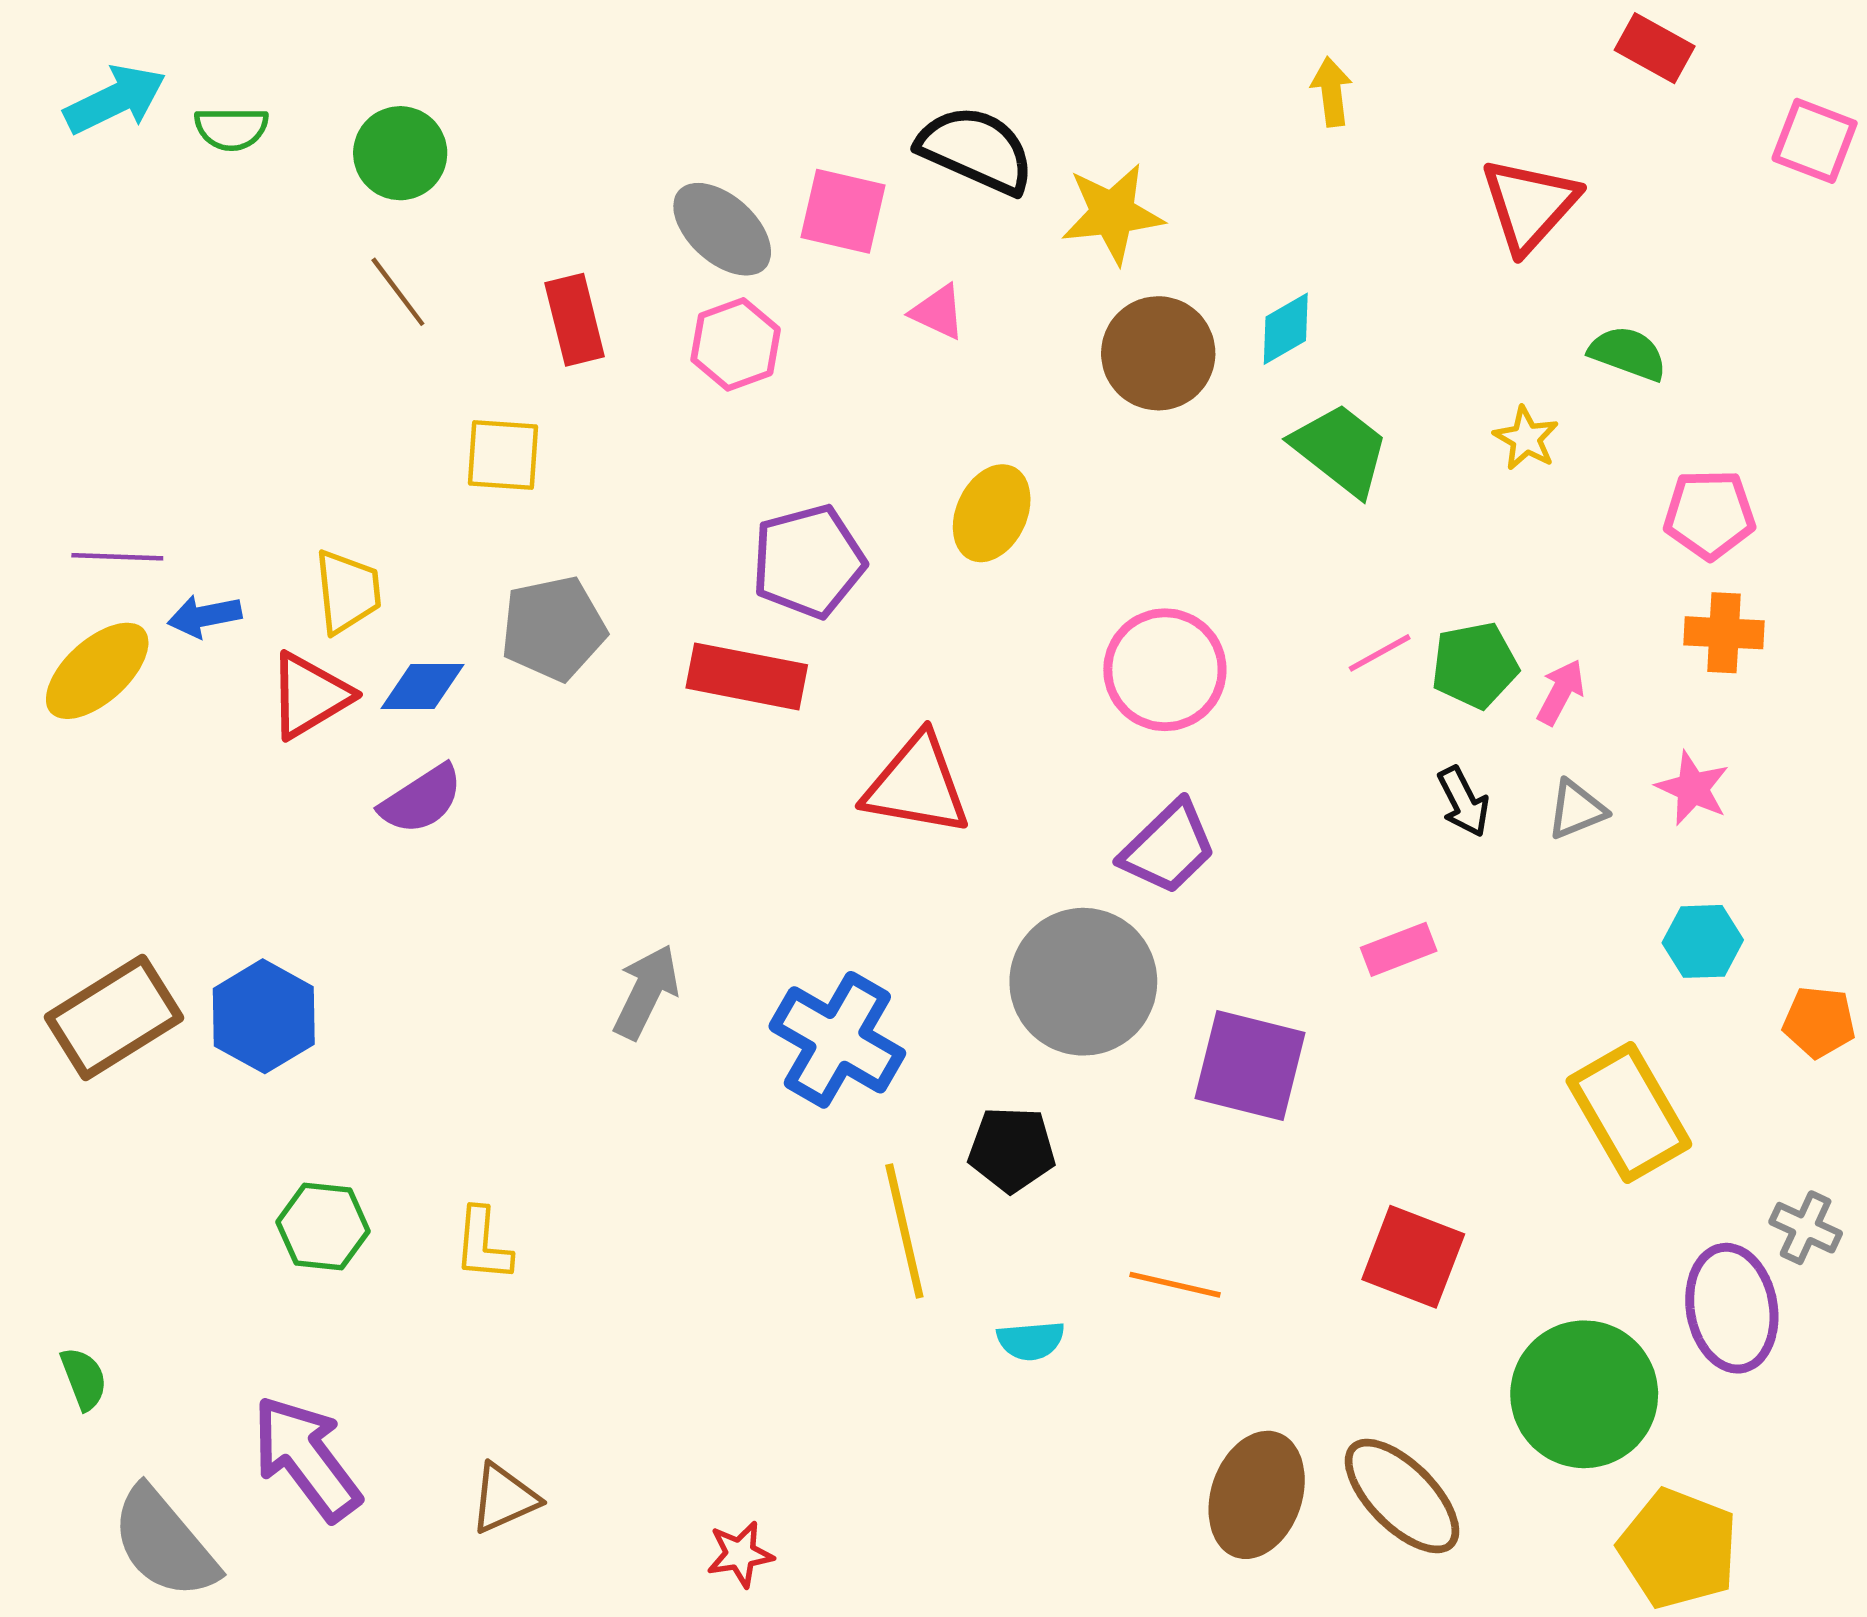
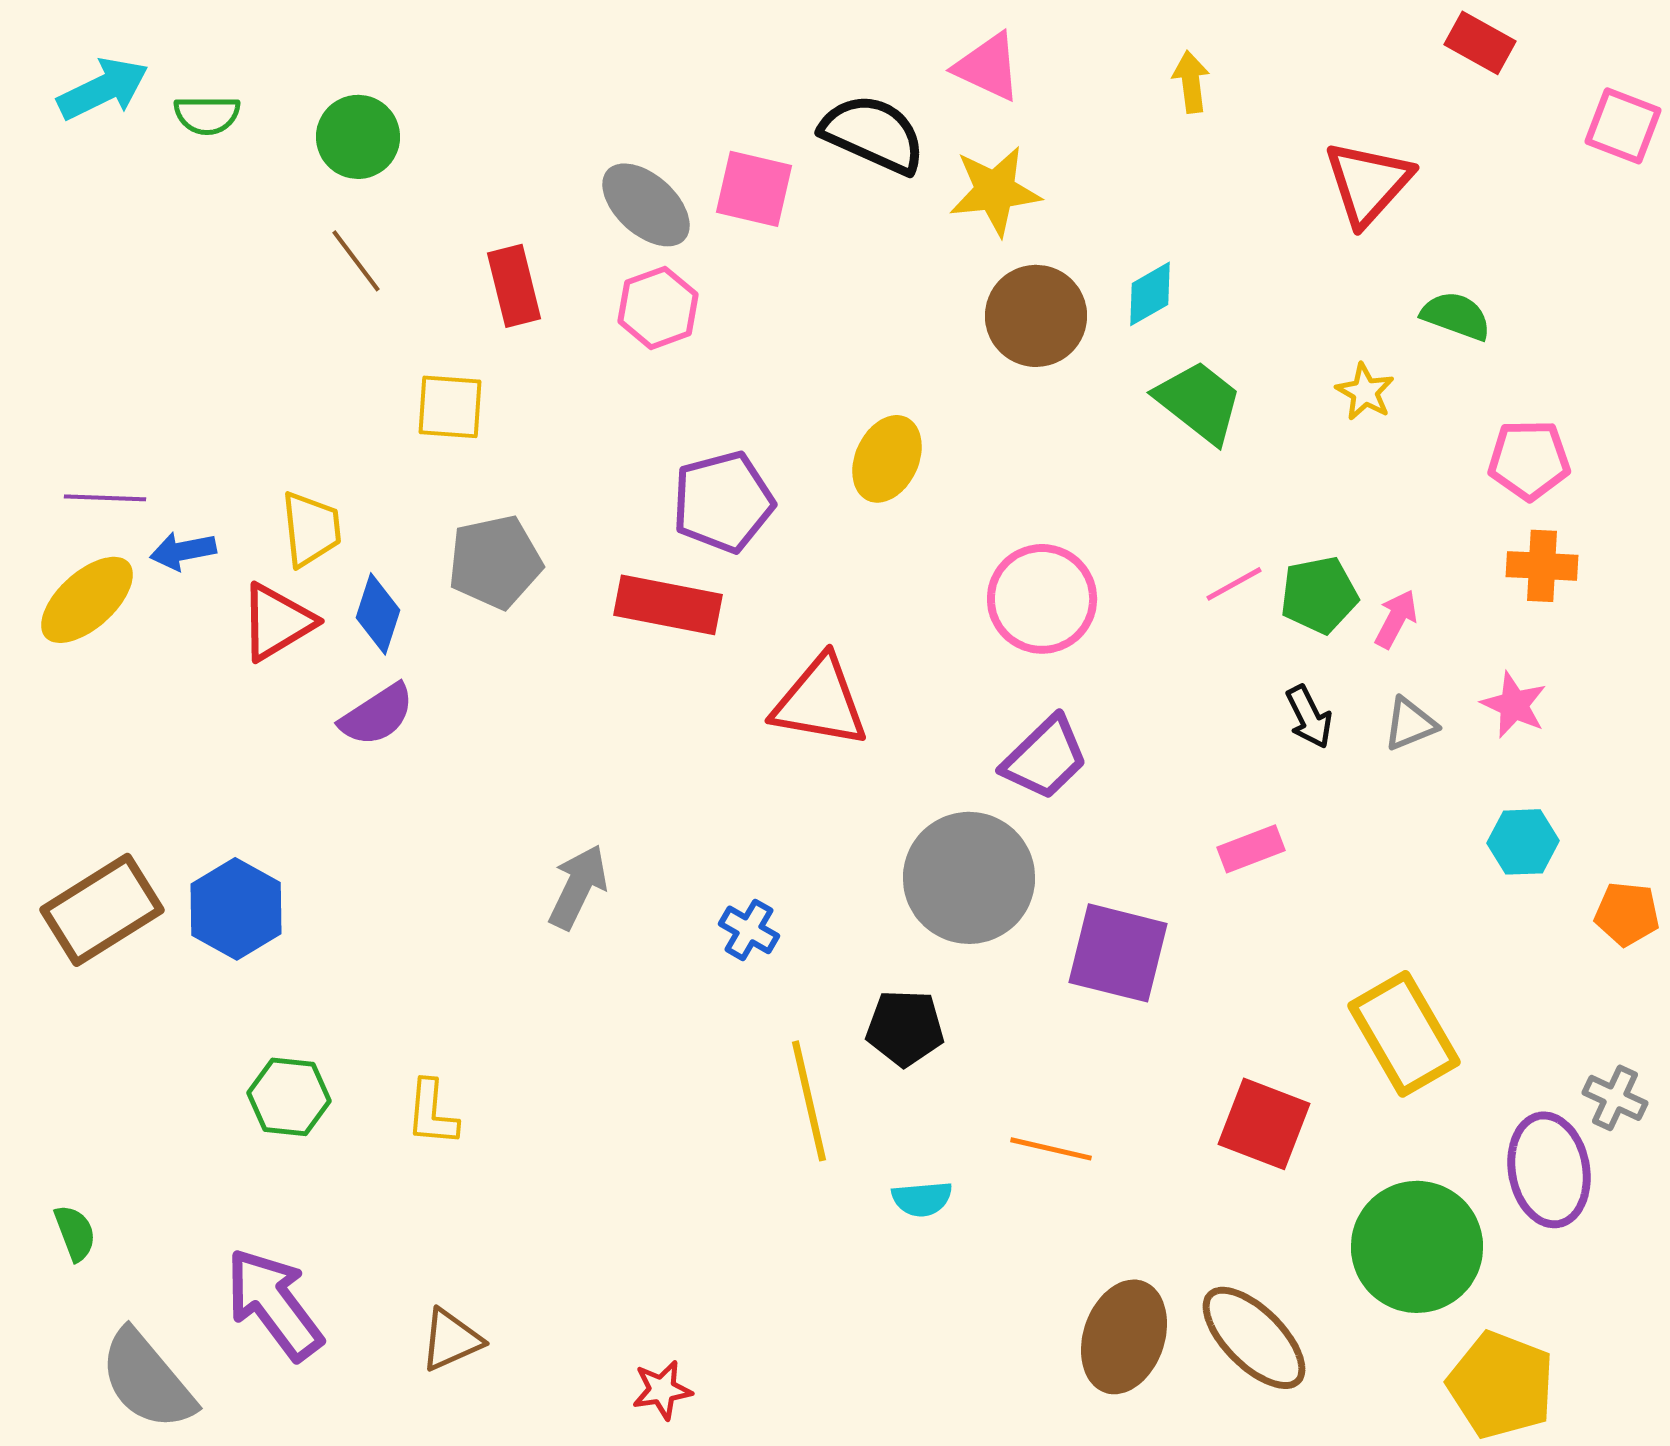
pink triangle: (938, 312) -> (988, 67), moved, size x1.4
blue diamond: (423, 687) -> (378, 614), turned -72
blue cross: (837, 1040) -> (749, 930), size x0.5
yellow rectangle: (1629, 1113) -> (1404, 1034), moved

